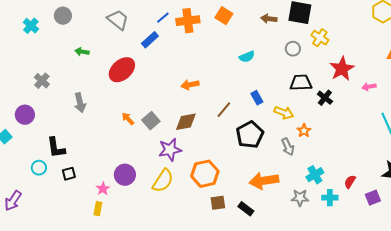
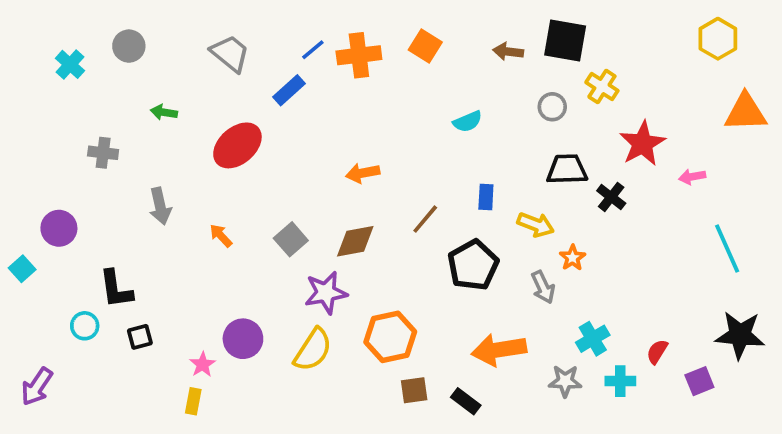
gray cross: (42, 81) -> (103, 153), moved, turned -35
blue rectangle: (257, 98) -> (486, 197), turned 32
orange arrow: (128, 119) -> (221, 236), moved

